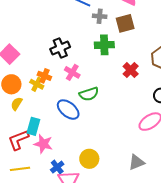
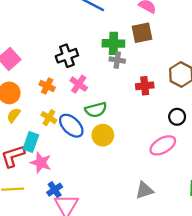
gray cross: (100, 16) -> (117, 60), moved
green cross: (104, 45) -> (113, 43), moved
red cross: (131, 70) -> (145, 86), turned 35
yellow cross: (37, 84) -> (49, 118), moved
yellow circle: (89, 159) -> (103, 135), moved

